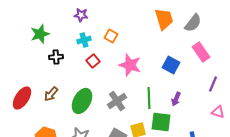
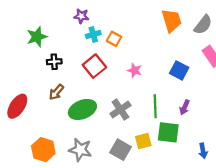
cyan cross: (84, 40) -> (93, 35), moved
red square: (93, 61) -> (94, 66), size x1.5
pink star: (130, 65) -> (135, 70), size x0.6
brown arrow: (51, 94) -> (56, 92), moved
green ellipse: (82, 101) -> (82, 109), turned 40

